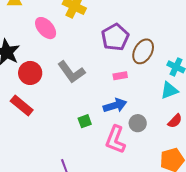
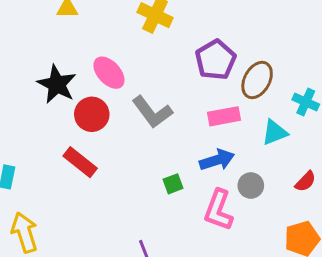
pink ellipse: (46, 28) -> (109, 73), moved
pink rectangle: (120, 76) -> (224, 116), size x1.5
cyan triangle: (169, 90) -> (275, 133), moved

